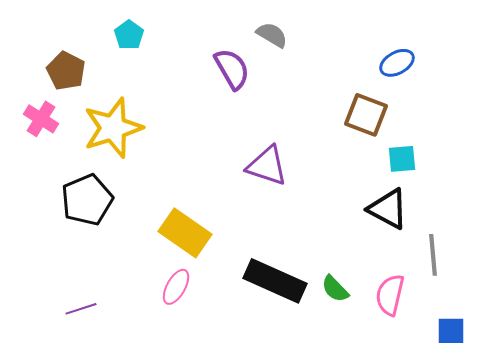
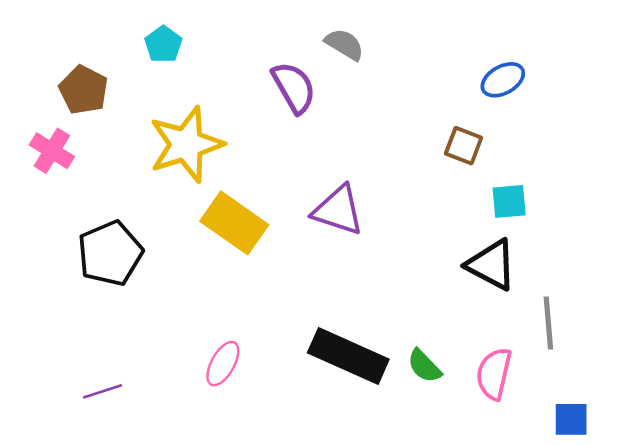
brown square: (366, 115) -> (464, 146), size x0.7
yellow star: (113, 128) -> (186, 144), moved
yellow rectangle: (185, 233) -> (234, 223), moved

